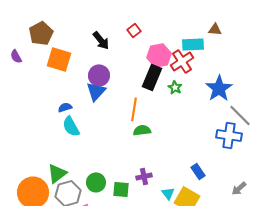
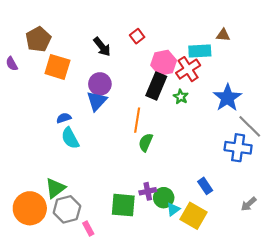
green semicircle: (142, 130) -> (146, 142), turned -60
green circle: (96, 182) -> (164, 198), moved
green square: (121, 189) -> (123, 205), size x1.4
cyan triangle: (168, 193) -> (173, 209), turned 32

